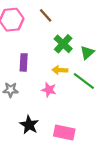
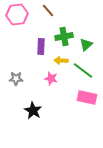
green cross: (63, 44) -> (64, 37), turned 36
purple rectangle: (24, 62) -> (41, 47), moved
pink rectangle: (64, 132) -> (87, 98), moved

